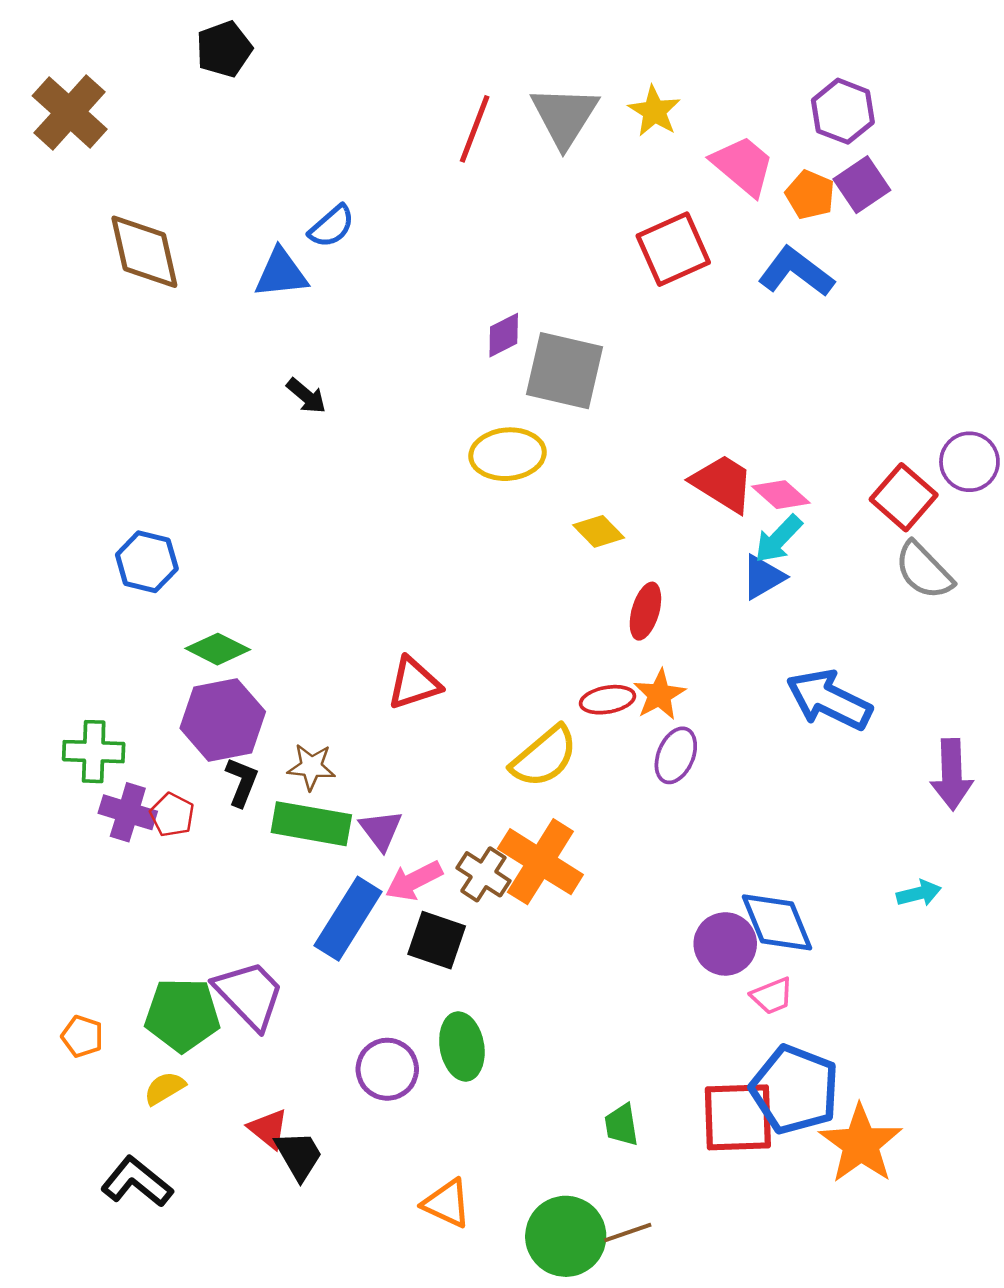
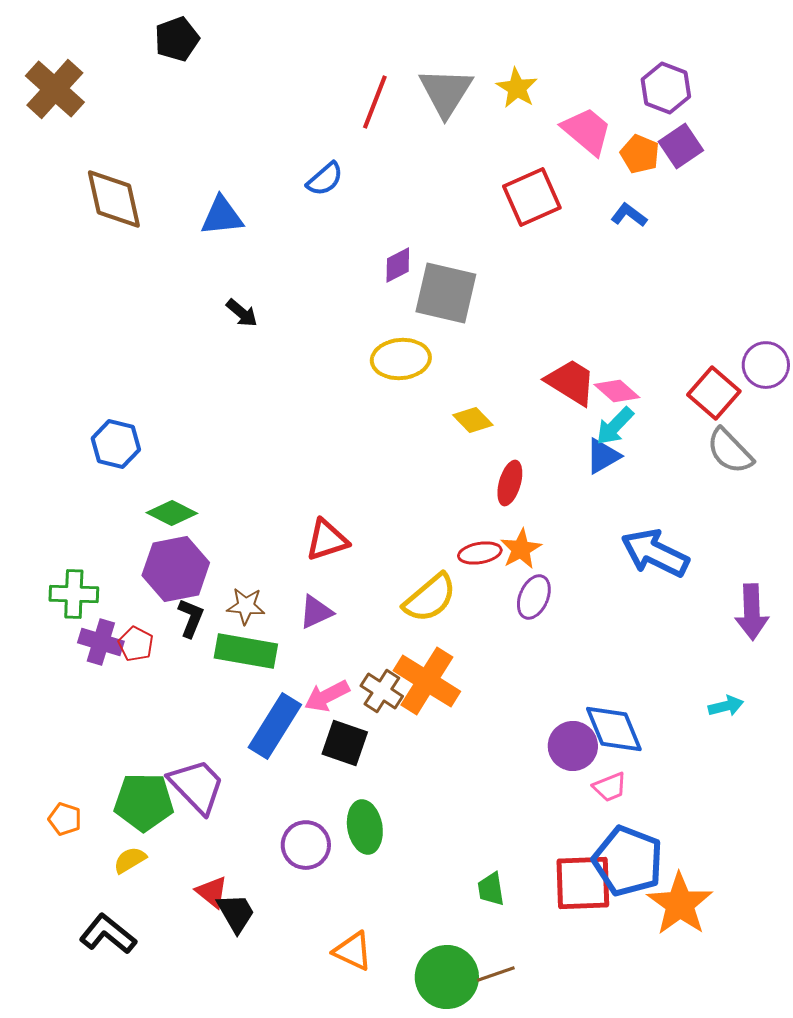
blue semicircle: (332, 226) -> (325, 179), moved
blue L-shape: (796, 272) -> (629, 215), size x0.6
purple triangle: (381, 830) -> (316, 612), moved, turned 42

